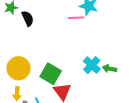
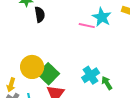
yellow circle: (19, 68) -> (32, 67), moved
green arrow: (109, 69) -> (107, 83), turned 32

